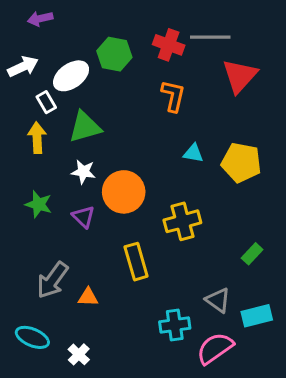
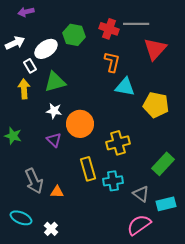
cyan triangle: (193, 153) -> (125, 87), moved, size x1.5
green star: (39, 204) -> (13, 136), moved
green rectangle: (252, 254) -> (163, 164), size x1.6
gray arrow: (52, 280) -> (34, 181), turned -60
cyan cross: (175, 325) -> (113, 181), moved

